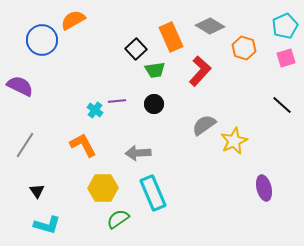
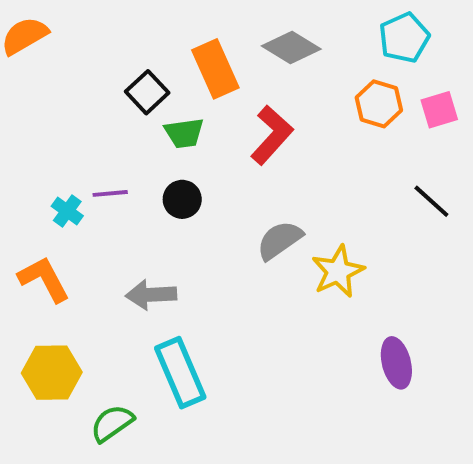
cyan pentagon: (285, 26) -> (404, 38), moved
orange hexagon: (244, 48) -> (379, 104), moved
yellow hexagon: (103, 188) -> (52, 373), moved

